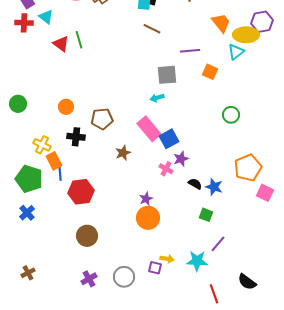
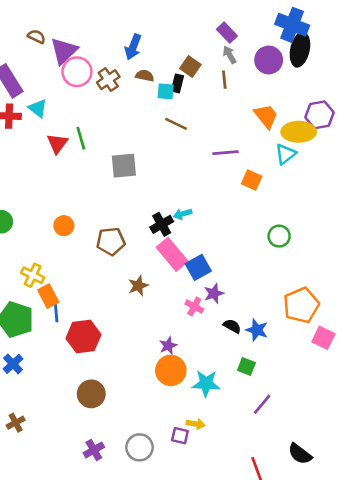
red triangle: (61, 44) -> (57, 143), turned 30
gray square: (167, 75) -> (124, 166), moved
black cross: (76, 137) -> (162, 224), moved, turned -36
cyan star: (197, 261) -> (206, 383), moved
brown cross: (28, 273) -> (16, 423), moved

